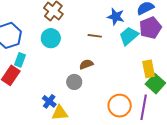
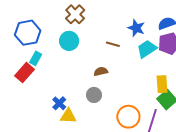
gray circle: (74, 82) -> (94, 95), moved

